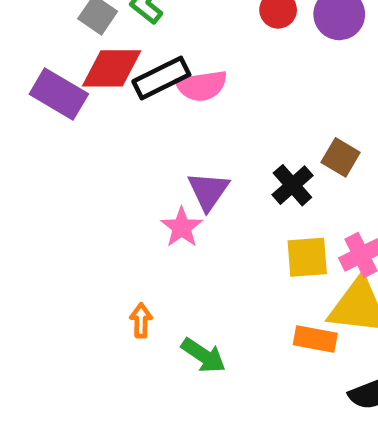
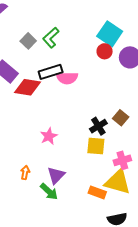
red diamond: (112, 68) -> (28, 87), moved
purple triangle: (208, 191) -> (56, 175), moved
yellow square: (307, 257) -> (96, 146), moved

